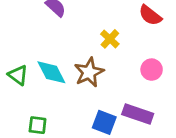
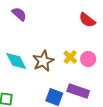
yellow cross: (110, 39) -> (70, 57), moved

